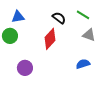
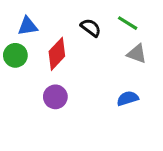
red diamond: (50, 39) -> (57, 54), moved
purple circle: (25, 68) -> (55, 97), moved

